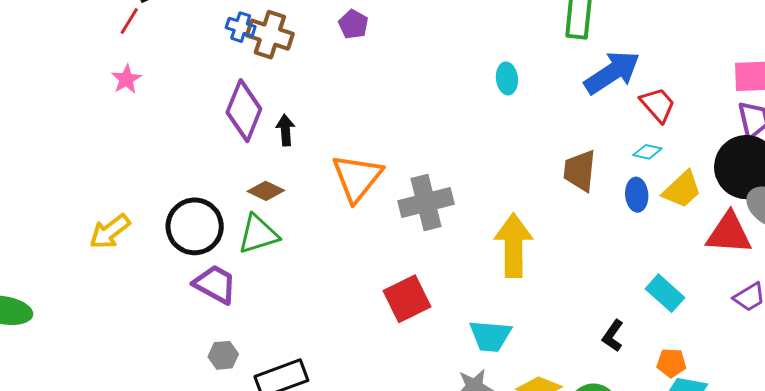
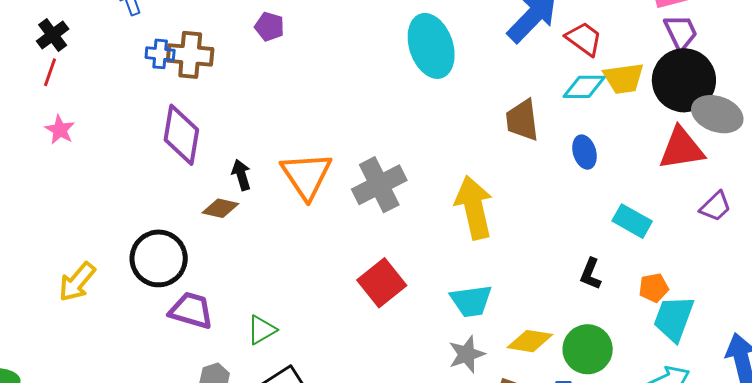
cyan ellipse: (507, 78) -> (431, 46), size x2.0
black arrow: (285, 130) -> (241, 175), moved
cyan diamond: (647, 152) -> (584, 87), size x1.5
yellow trapezoid: (682, 190) -> (624, 78), moved, turned 48
blue ellipse: (637, 195) -> (584, 152), moved
green triangle: (258, 234) -> (262, 330), moved, size x0.7

